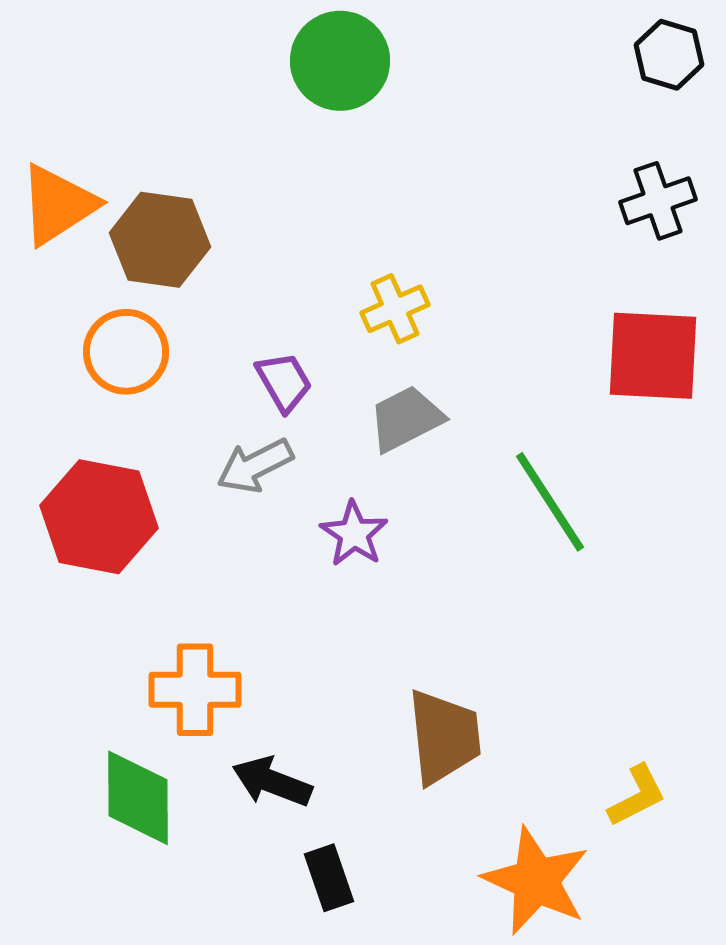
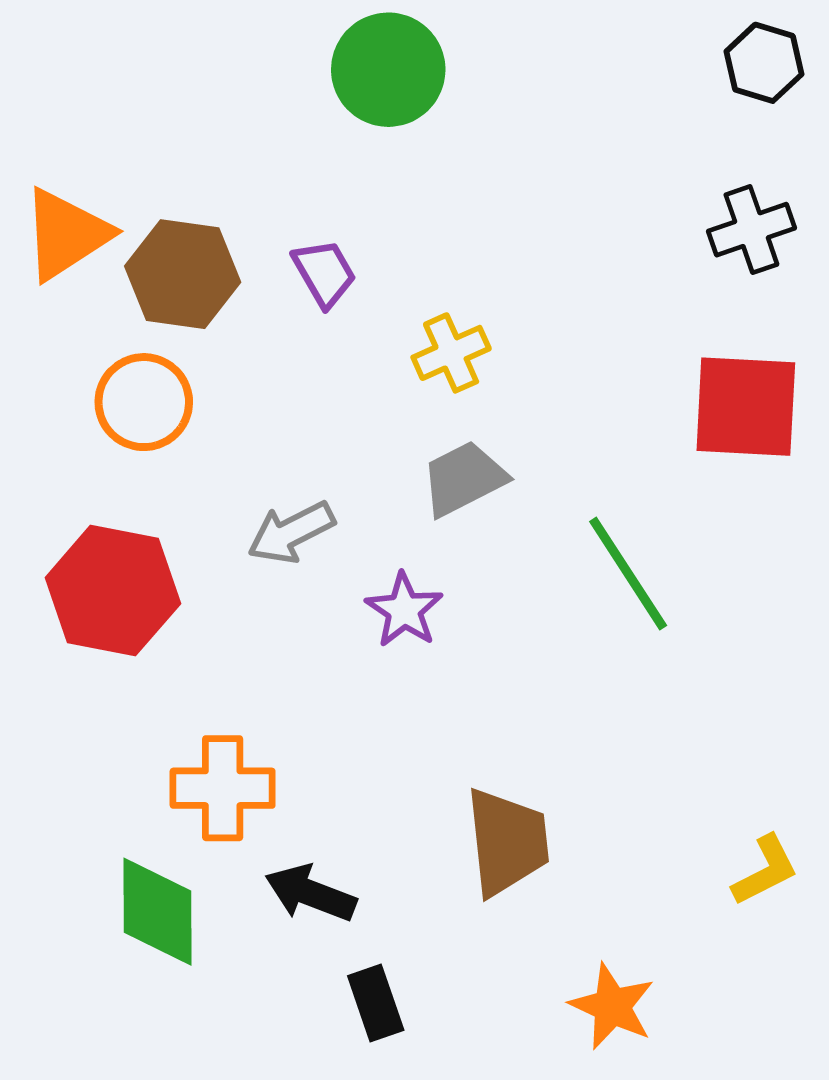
purple trapezoid: (284, 382) -> (324, 273), moved
yellow L-shape: (637, 796) -> (765, 870), moved
orange star: (536, 881) -> (612, 1006), size x0.7

